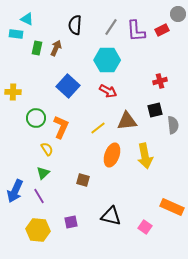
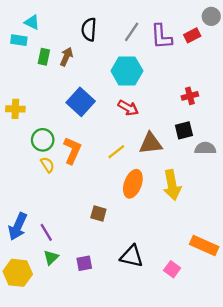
gray semicircle: (173, 125) -> (205, 148), turned -84
yellow semicircle: (47, 149) -> (47, 165), moved
green triangle: (43, 173) -> (51, 257), moved
yellow hexagon: (38, 230) -> (18, 273), moved

